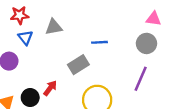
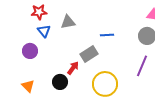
red arrow: (50, 88) -> (73, 68), moved
black circle: (30, 98) -> (60, 82), moved

